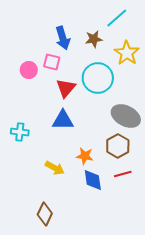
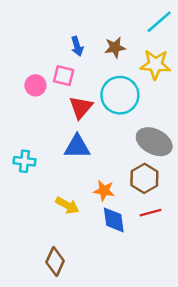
cyan line: (117, 18) -> (159, 22), moved
blue arrow: (63, 38) -> (77, 46), size x0.7
yellow star: (127, 53) -> (155, 65), turned -30

